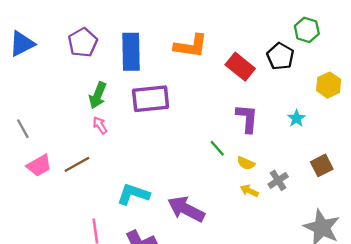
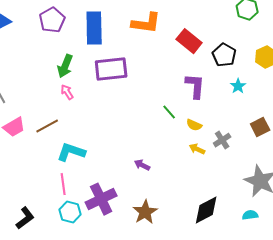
black pentagon: (280, 56) -> (224, 55), moved
cyan L-shape: (133, 194) -> (71, 152), moved
purple arrow: (186, 209) -> (142, 165), size x0.5

